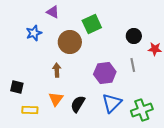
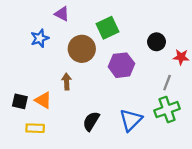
gray line: (133, 65) -> (167, 83), moved, turned 32
purple hexagon: (105, 73) -> (121, 65), moved
orange triangle: (56, 99) -> (43, 100), moved, turned -35
green cross: (142, 110) -> (167, 110), moved

